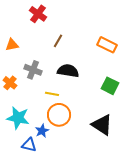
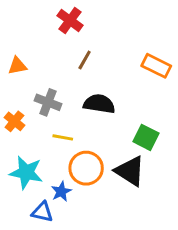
red cross: (38, 14) -> (70, 20), moved
green square: (110, 86) -> (146, 137), moved
yellow line: (52, 94) -> (63, 137), moved
black triangle: (102, 125) -> (130, 171), moved

